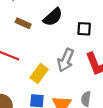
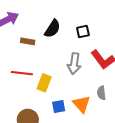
yellow rectangle: (39, 73) -> (44, 83), moved

